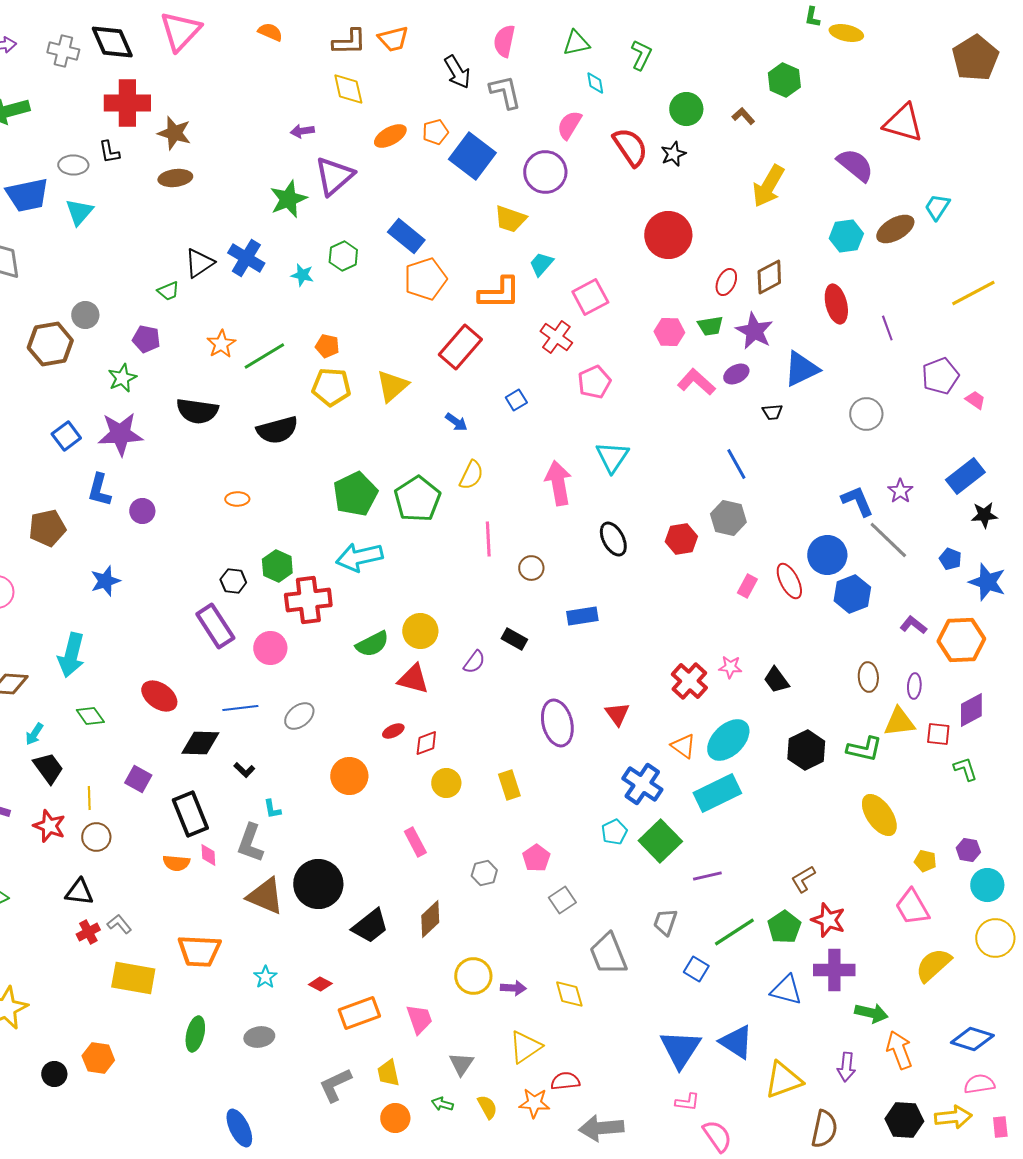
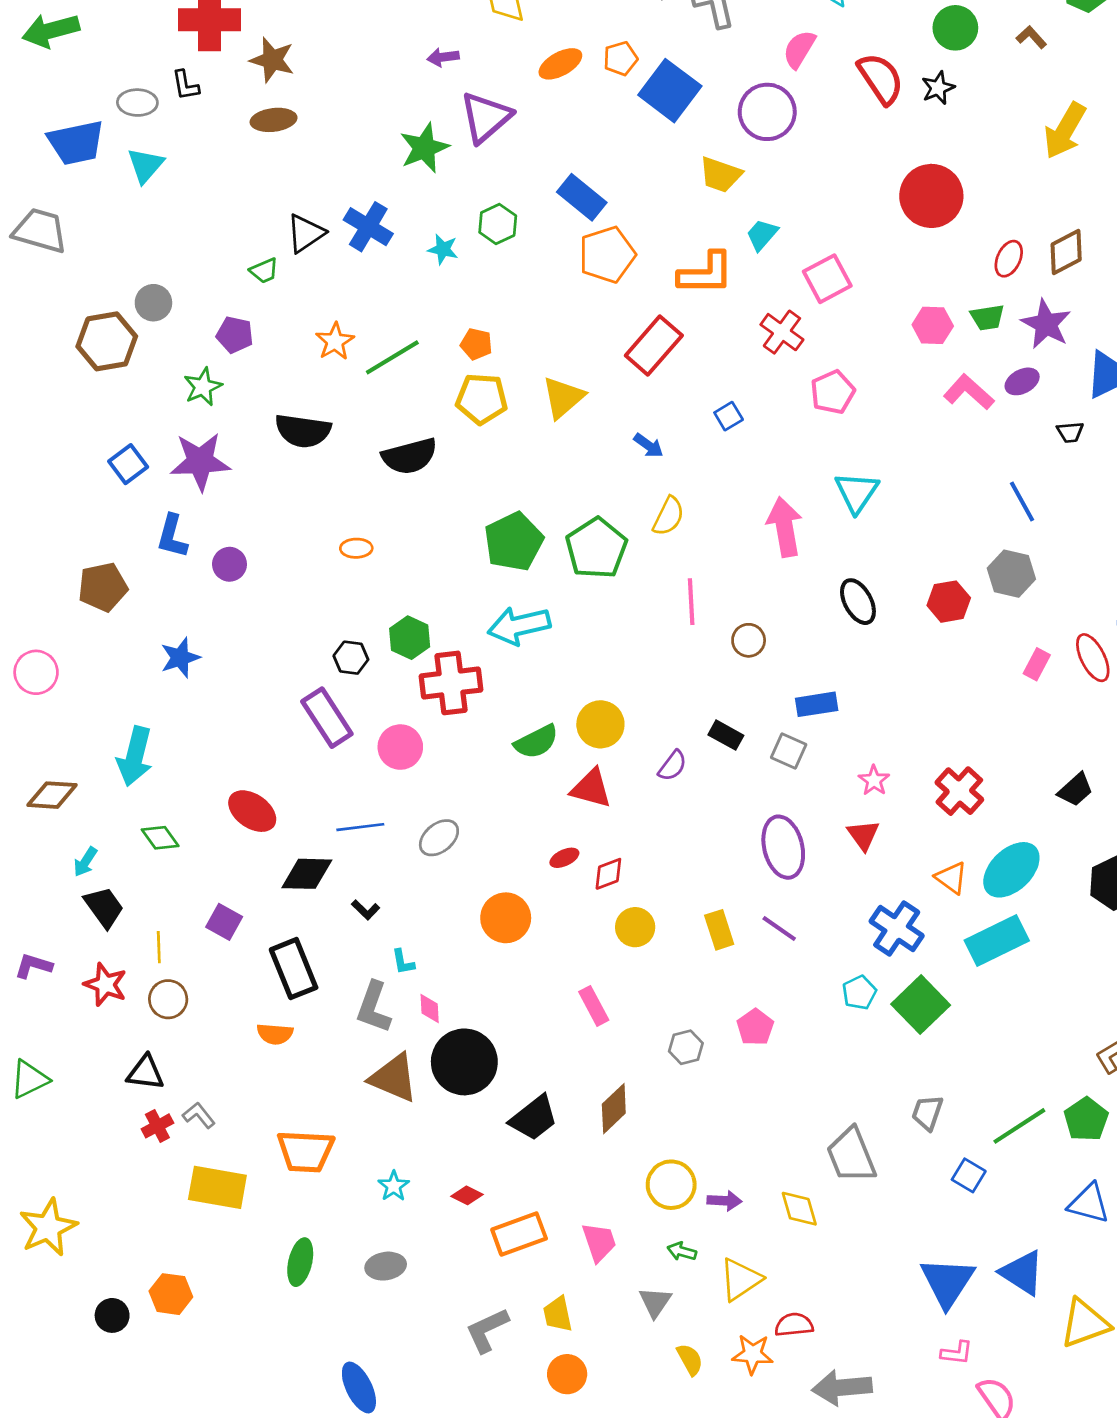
pink star: (730, 667) -> (874, 780), moved, turned 30
black trapezoid: (776, 680) -> (1075, 790), turned -96
pink diamond: (208, 855) -> (430, 1009), moved
purple line: (707, 876) -> (779, 928), moved, turned 48
gray square: (562, 900) -> (789, 751), moved, turned -32
green arrow: (442, 1104) -> (682, 1251), moved

